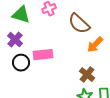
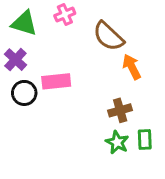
orange arrow: (95, 45) -> (132, 67), turned 108
brown cross: (87, 75) -> (120, 110), turned 35

